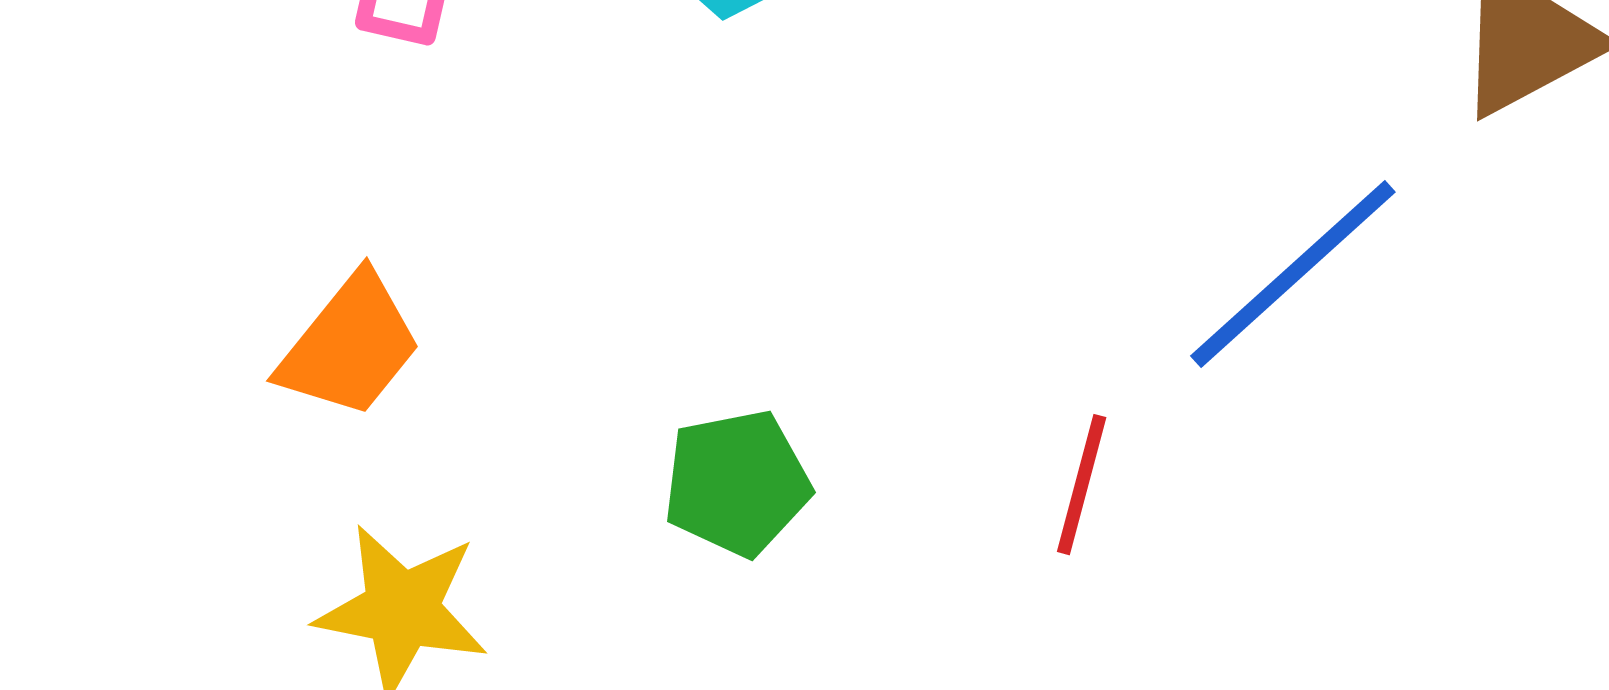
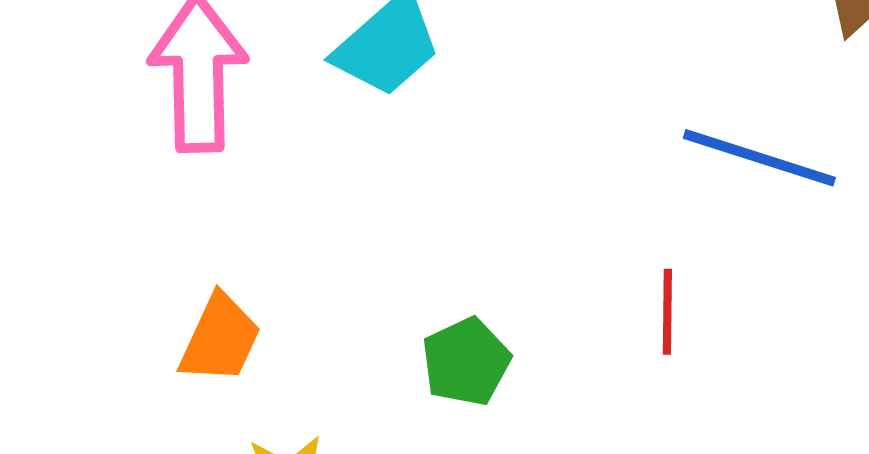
blue line: (1293, 274) -> (759, 158), turned 74

